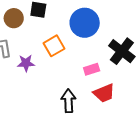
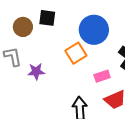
orange square: (54, 46) -> (76, 53), moved

